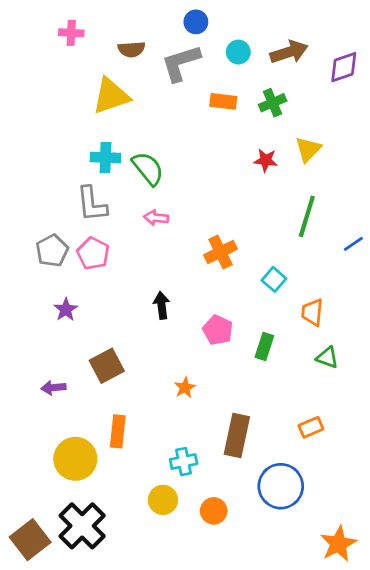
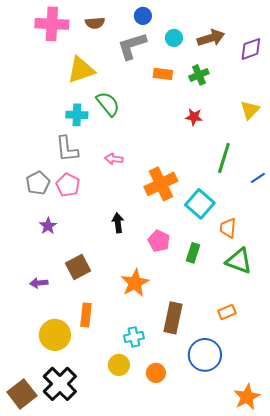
pink cross: (71, 33) -> (52, 24), size x1.8
brown semicircle: (131, 49) -> (95, 23), moved
yellow triangle: (308, 149) -> (250, 110), moved
green semicircle: (148, 168) -> (108, 104), moved
orange cross: (221, 252) -> (161, 184), size x1.4
cyan square: (274, 279) -> (200, 204), size x1.6
green triangle: (327, 357) -> (239, 261), size x1.6
orange star: (185, 388) -> (135, 283), size x1.8

